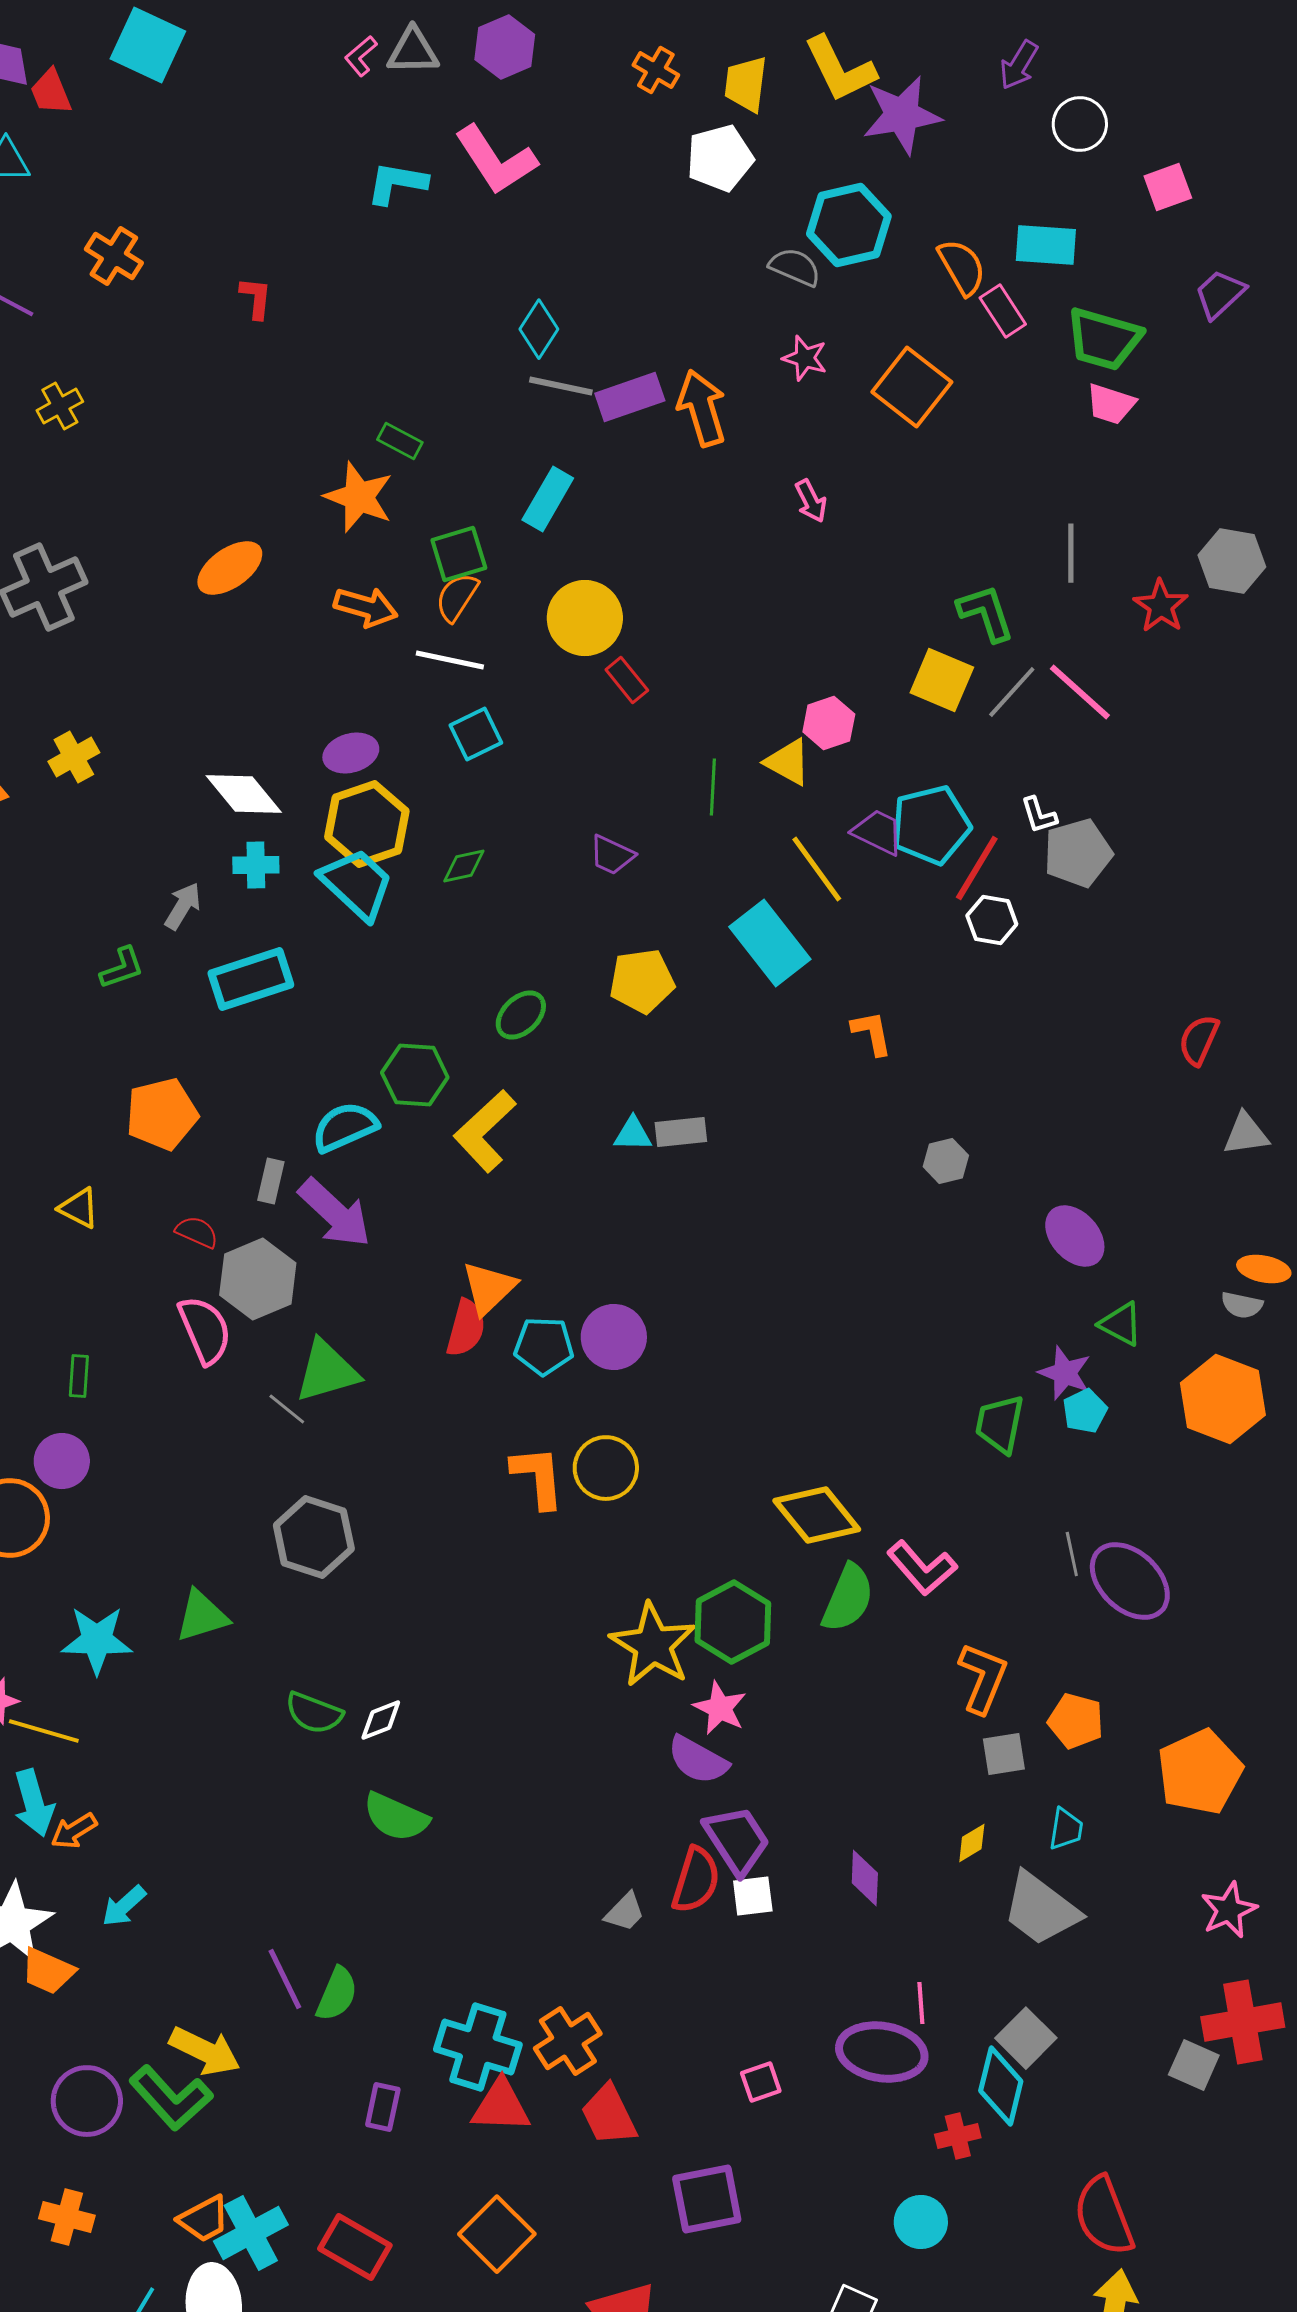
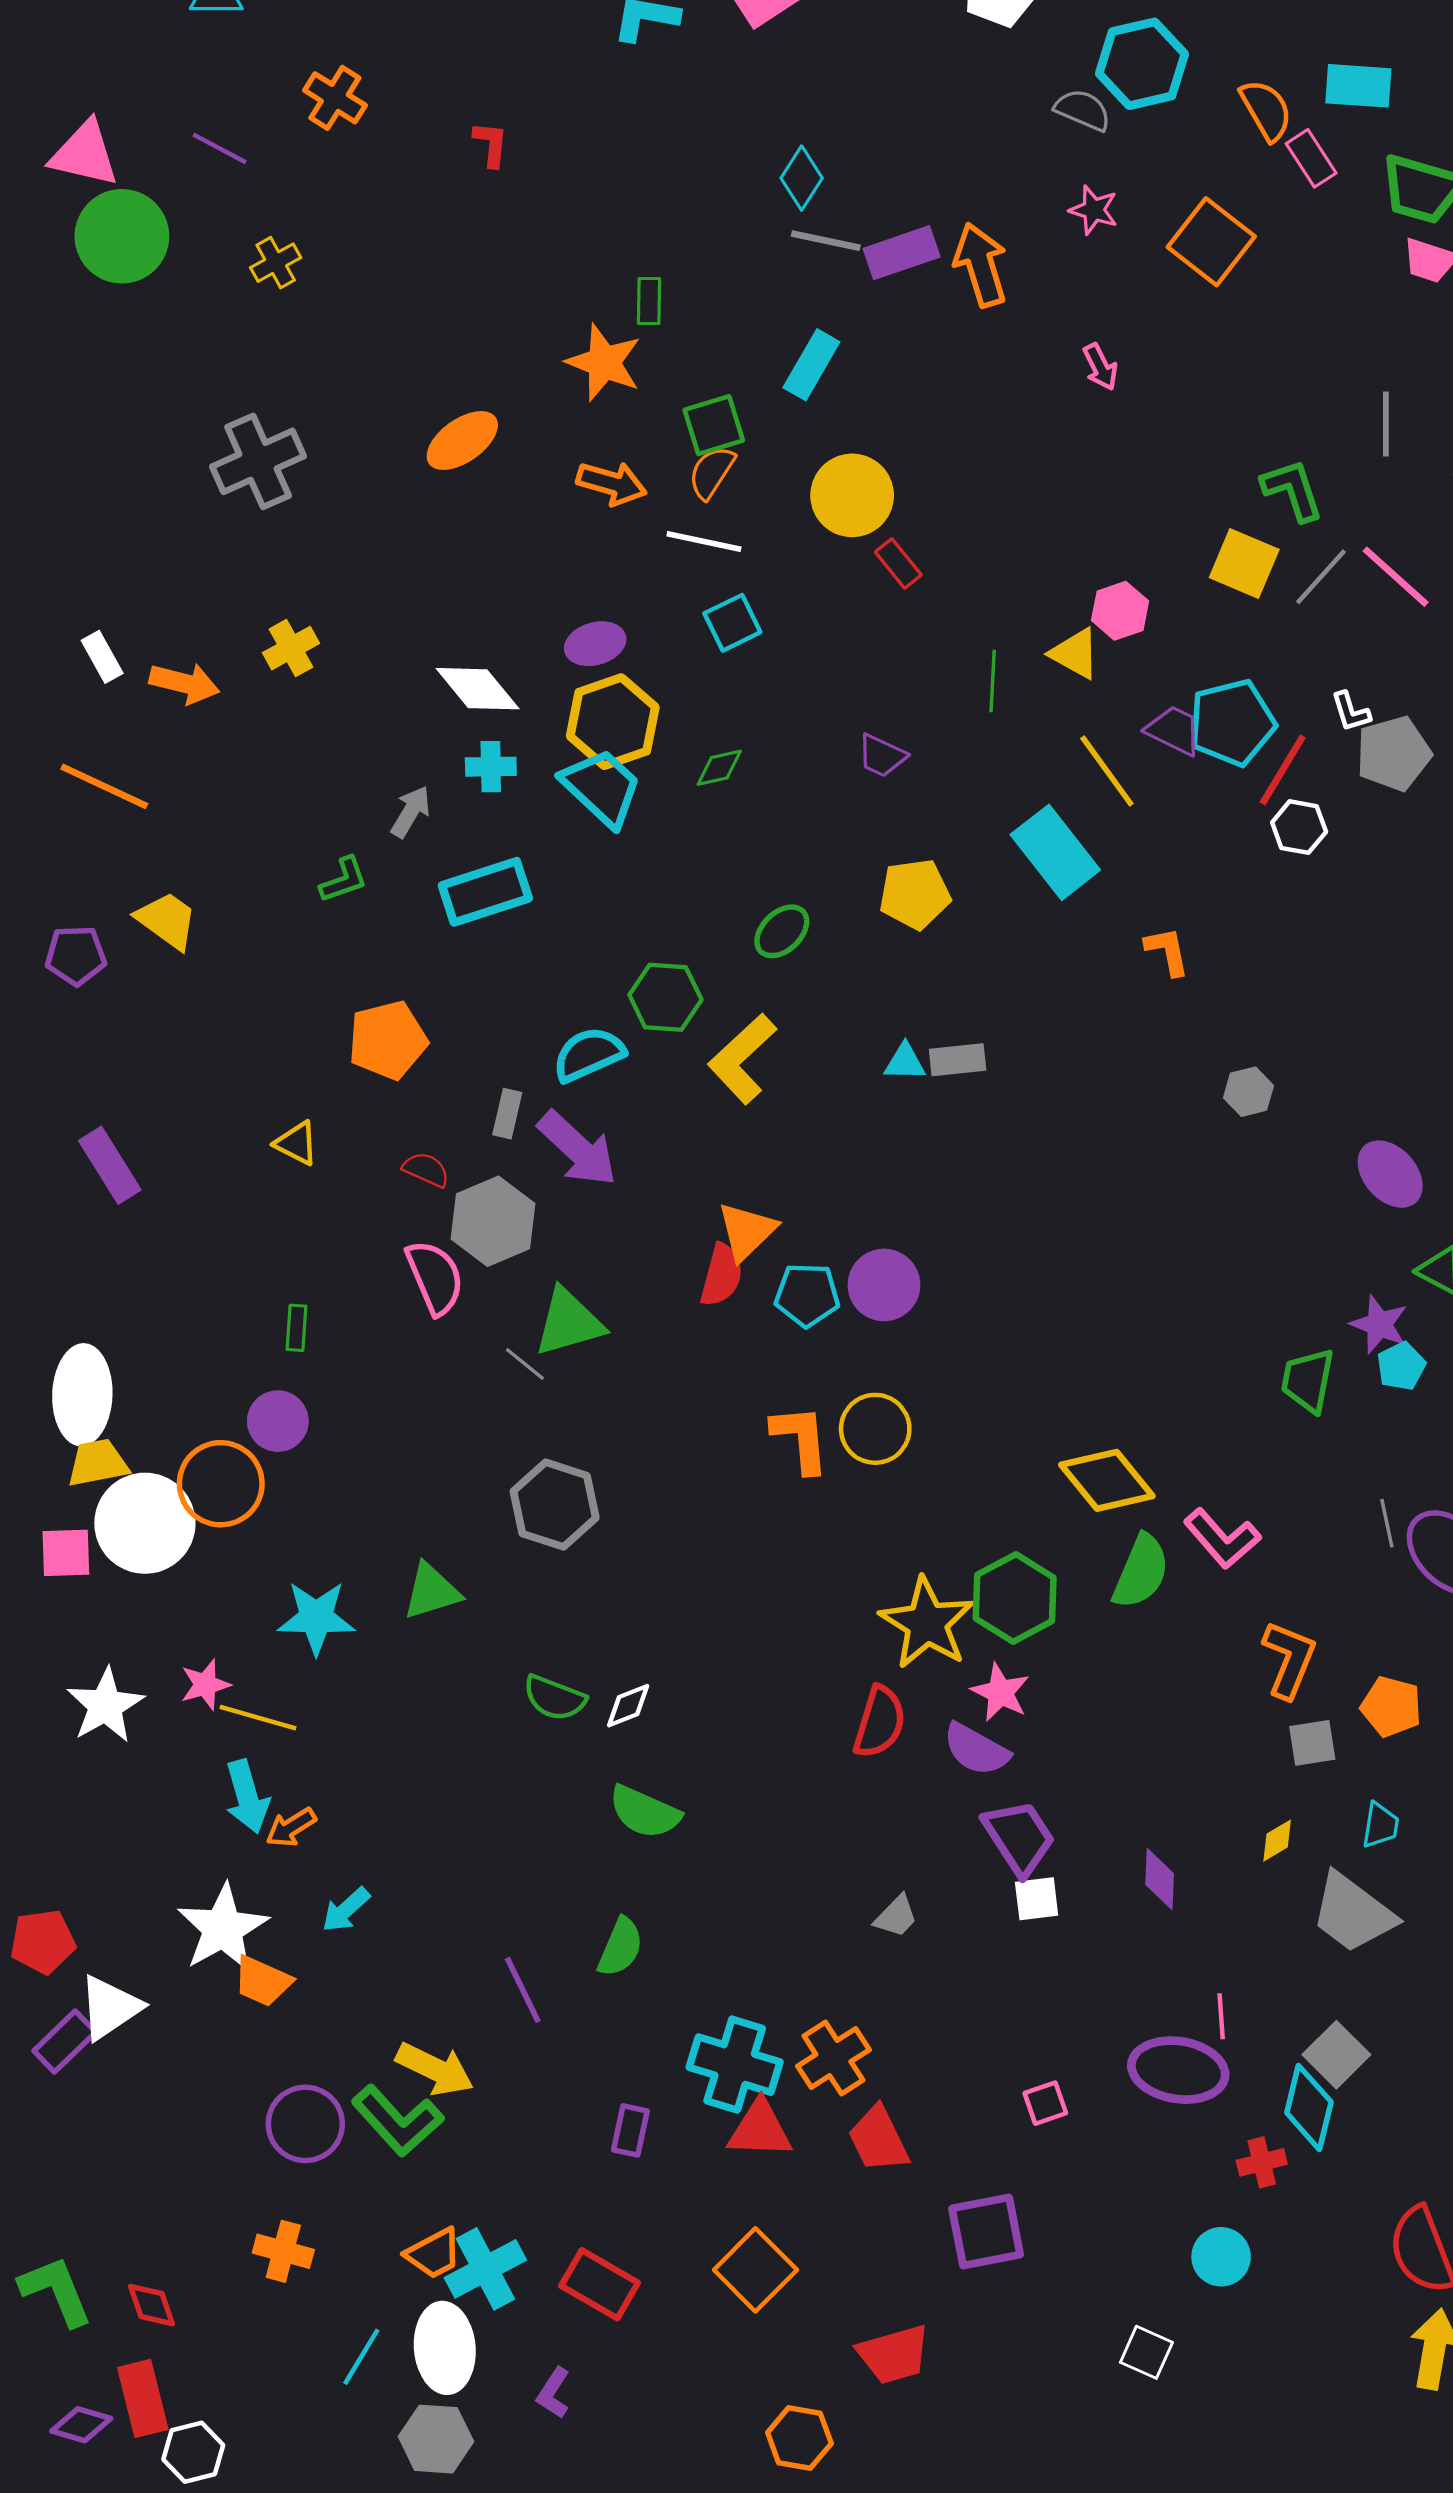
green rectangle: (400, 441) -> (649, 301), turned 63
red semicircle: (696, 1880) -> (880, 1722), moved
green semicircle: (337, 1994) -> (620, 1947), moved

